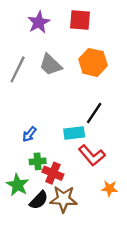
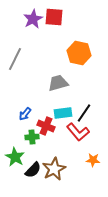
red square: (80, 20) -> (54, 17), moved
gray trapezoid: (51, 65) -> (58, 83), moved, turned 120
black line: (94, 113) -> (84, 113), moved
red cross: (53, 173) -> (46, 126), moved
brown star: (64, 199) -> (54, 169), turned -30

